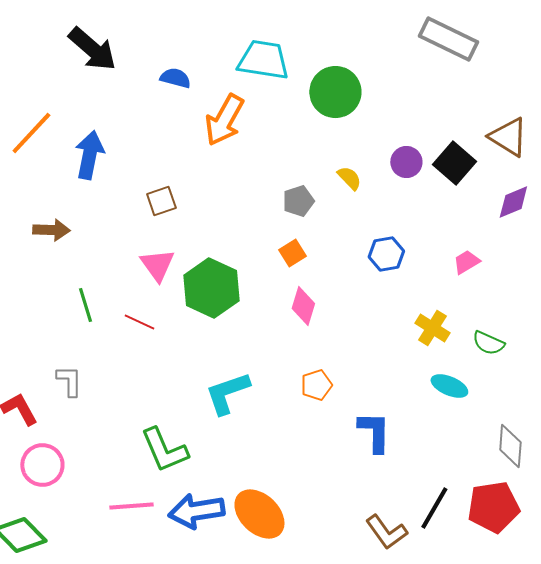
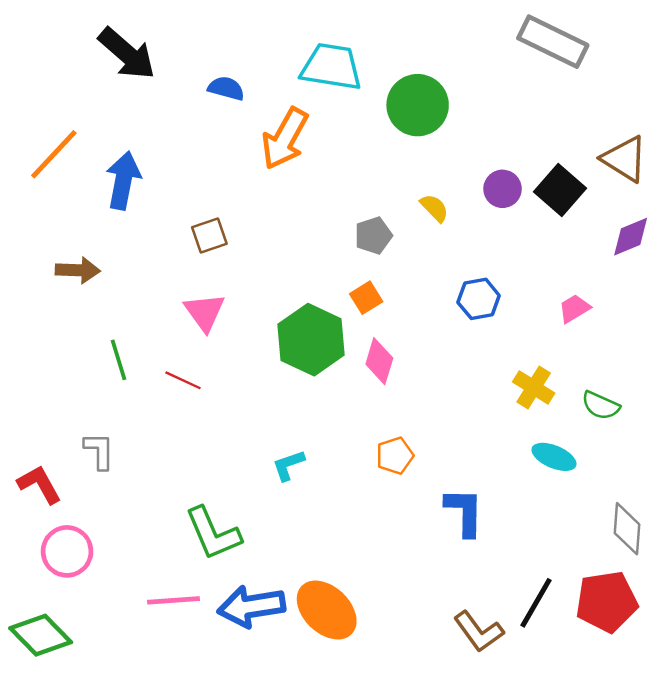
green hexagon: (211, 288) -> (311, 340), moved
cyan L-shape: (227, 393) -> (288, 465), size x0.6

